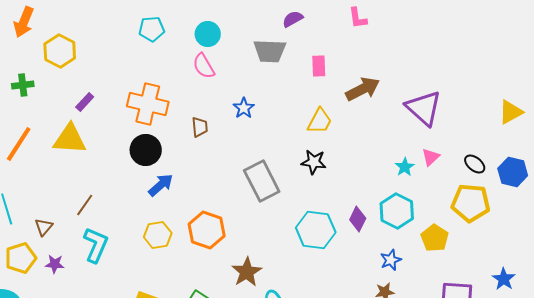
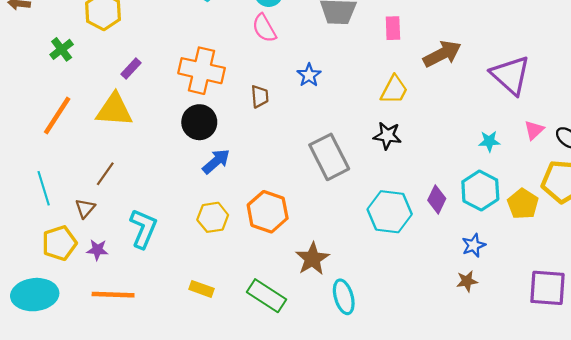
green cross: (23, 85) -> (62, 49), turned -30
pink triangle: (431, 157) -> (534, 130), moved
cyan star: (405, 167) -> (489, 141), turned 30
brown line: (85, 205) -> (105, 174), moved
yellow pentagon: (435, 238) -> (523, 204), moved

